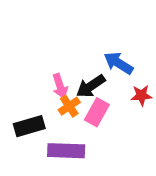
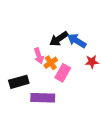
black arrow: (91, 86) -> (59, 39), moved
orange cross: (69, 106) -> (51, 63), moved

